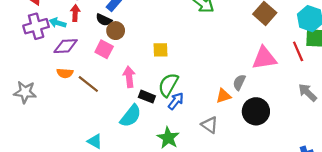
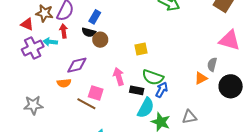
purple diamond: (66, 46) -> (77, 65), moved
pink square: (104, 49) -> (96, 93), moved
pink triangle: (264, 58) -> (230, 40), turned 35
brown line: (88, 84) -> (86, 104), moved
green semicircle: (168, 85) -> (153, 77), turned -90
cyan semicircle: (131, 116) -> (146, 108), moved
gray triangle: (210, 125) -> (189, 117), moved, turned -35

